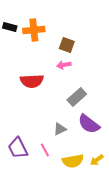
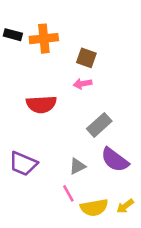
purple trapezoid: (18, 148) -> (23, 164), moved, turned -40
pink line: (45, 150) -> (68, 193), moved

